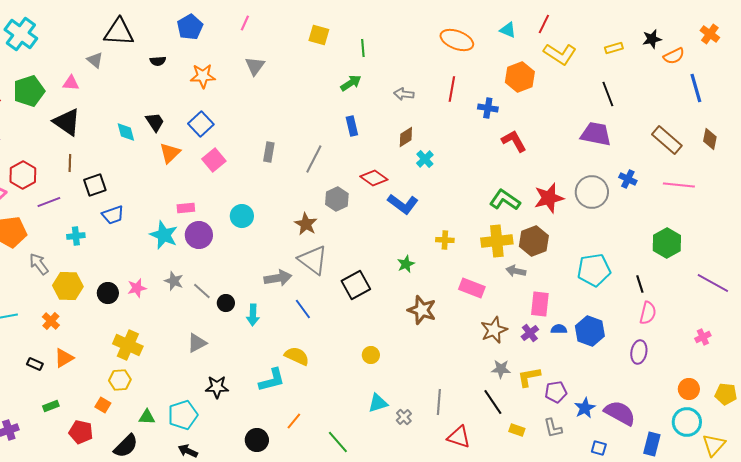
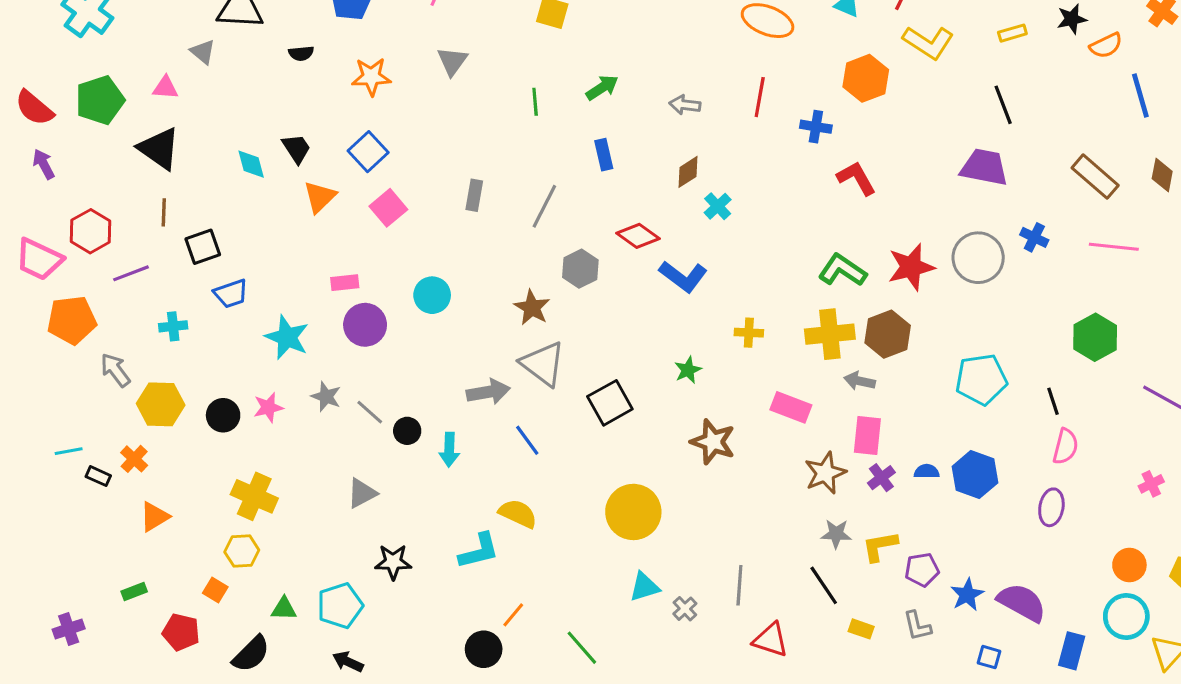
green line: (363, 48) -> (535, 102), moved
cyan star: (164, 235) -> (287, 337), moved
pink rectangle: (540, 304) -> (867, 436), moved
yellow circle: (371, 355) -> (633, 512), size x2.0
black rectangle: (35, 364) -> (98, 476), moved
black circle: (257, 440) -> (484, 649), moved

